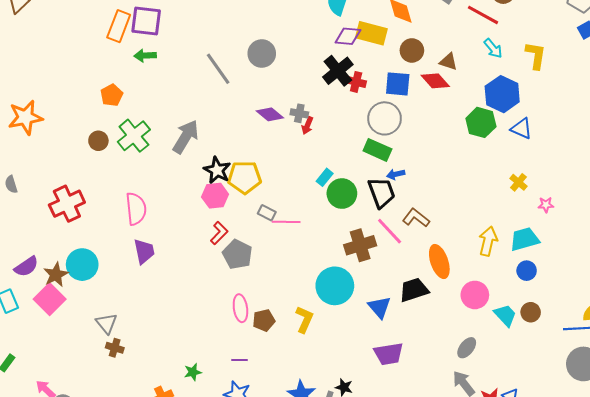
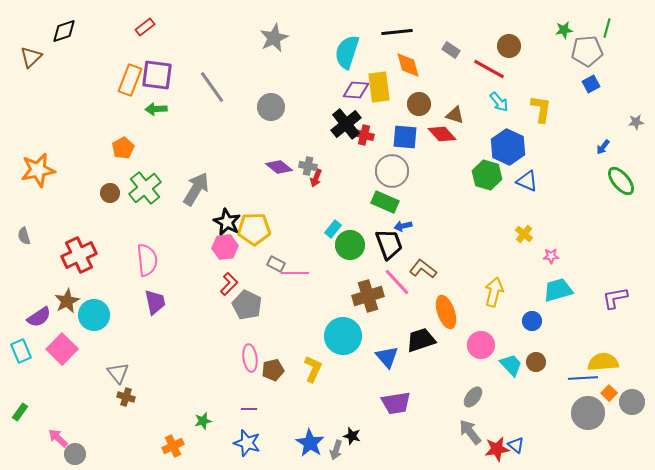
yellow rectangle: (371, 33) -> (379, 87), turned 68
gray line: (218, 69) -> (212, 87), moved
cyan trapezoid: (525, 239) -> (558, 290), moved
brown star: (56, 275) -> (67, 301), moved

